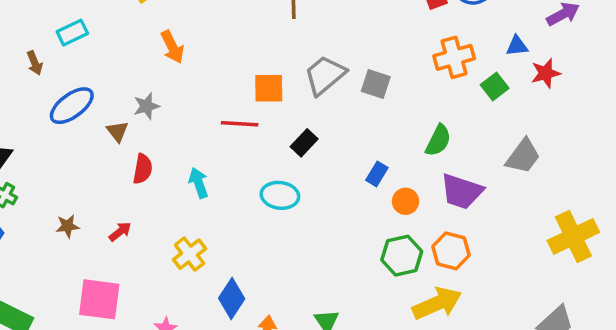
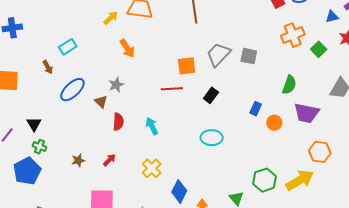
blue triangle: (517, 46) -> (332, 17), moved
cyan ellipse: (280, 195) -> (212, 138), moved
orange hexagon: (451, 251) -> (320, 152), moved
green hexagon: (402, 256) -> (265, 180), moved

